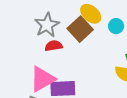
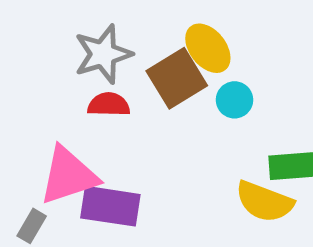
cyan circle: (116, 26) -> (235, 100), moved

